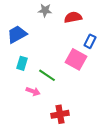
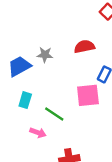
gray star: (45, 10) -> (45, 55), moved
pink square: (76, 59) -> (88, 95), turned -35

